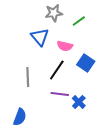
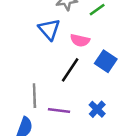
gray line: (28, 77) -> (34, 96), moved
purple line: (60, 94) -> (59, 110), moved

